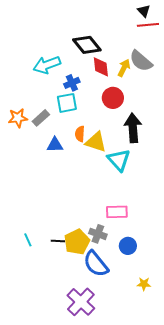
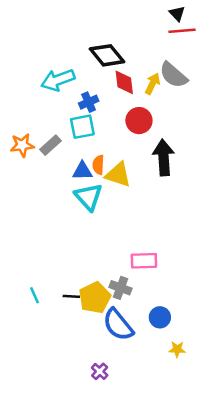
blue triangle: (55, 145) -> (82, 171), moved
cyan triangle: (119, 160) -> (89, 197), moved
blue circle: (128, 246) -> (160, 317), moved
purple cross: (81, 302) -> (100, 371), size x0.5

